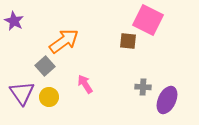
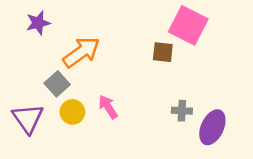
purple star: (14, 21) -> (38, 23), moved, turned 30
yellow circle: (49, 97) -> (72, 112), moved

